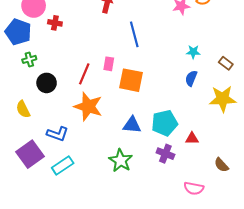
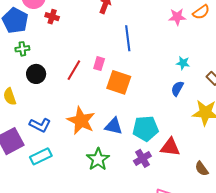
orange star: (88, 106) -> (81, 121), moved
red triangle: (192, 138) -> (170, 147), size x1.5
purple cross: (165, 154) -> (142, 158), turned 30
brown semicircle: (221, 165) -> (202, 169), moved

